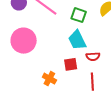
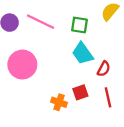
red semicircle: (93, 56) -> (104, 69), turned -48
red square: (71, 64) -> (80, 92), moved

